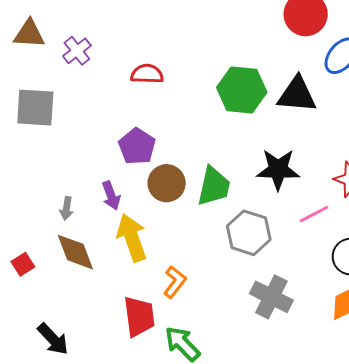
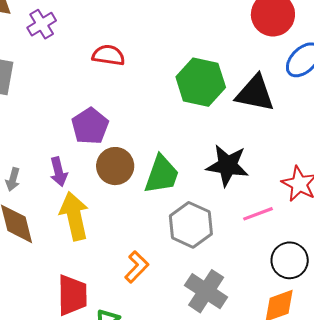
orange L-shape: (175, 282) -> (137, 267), moved

